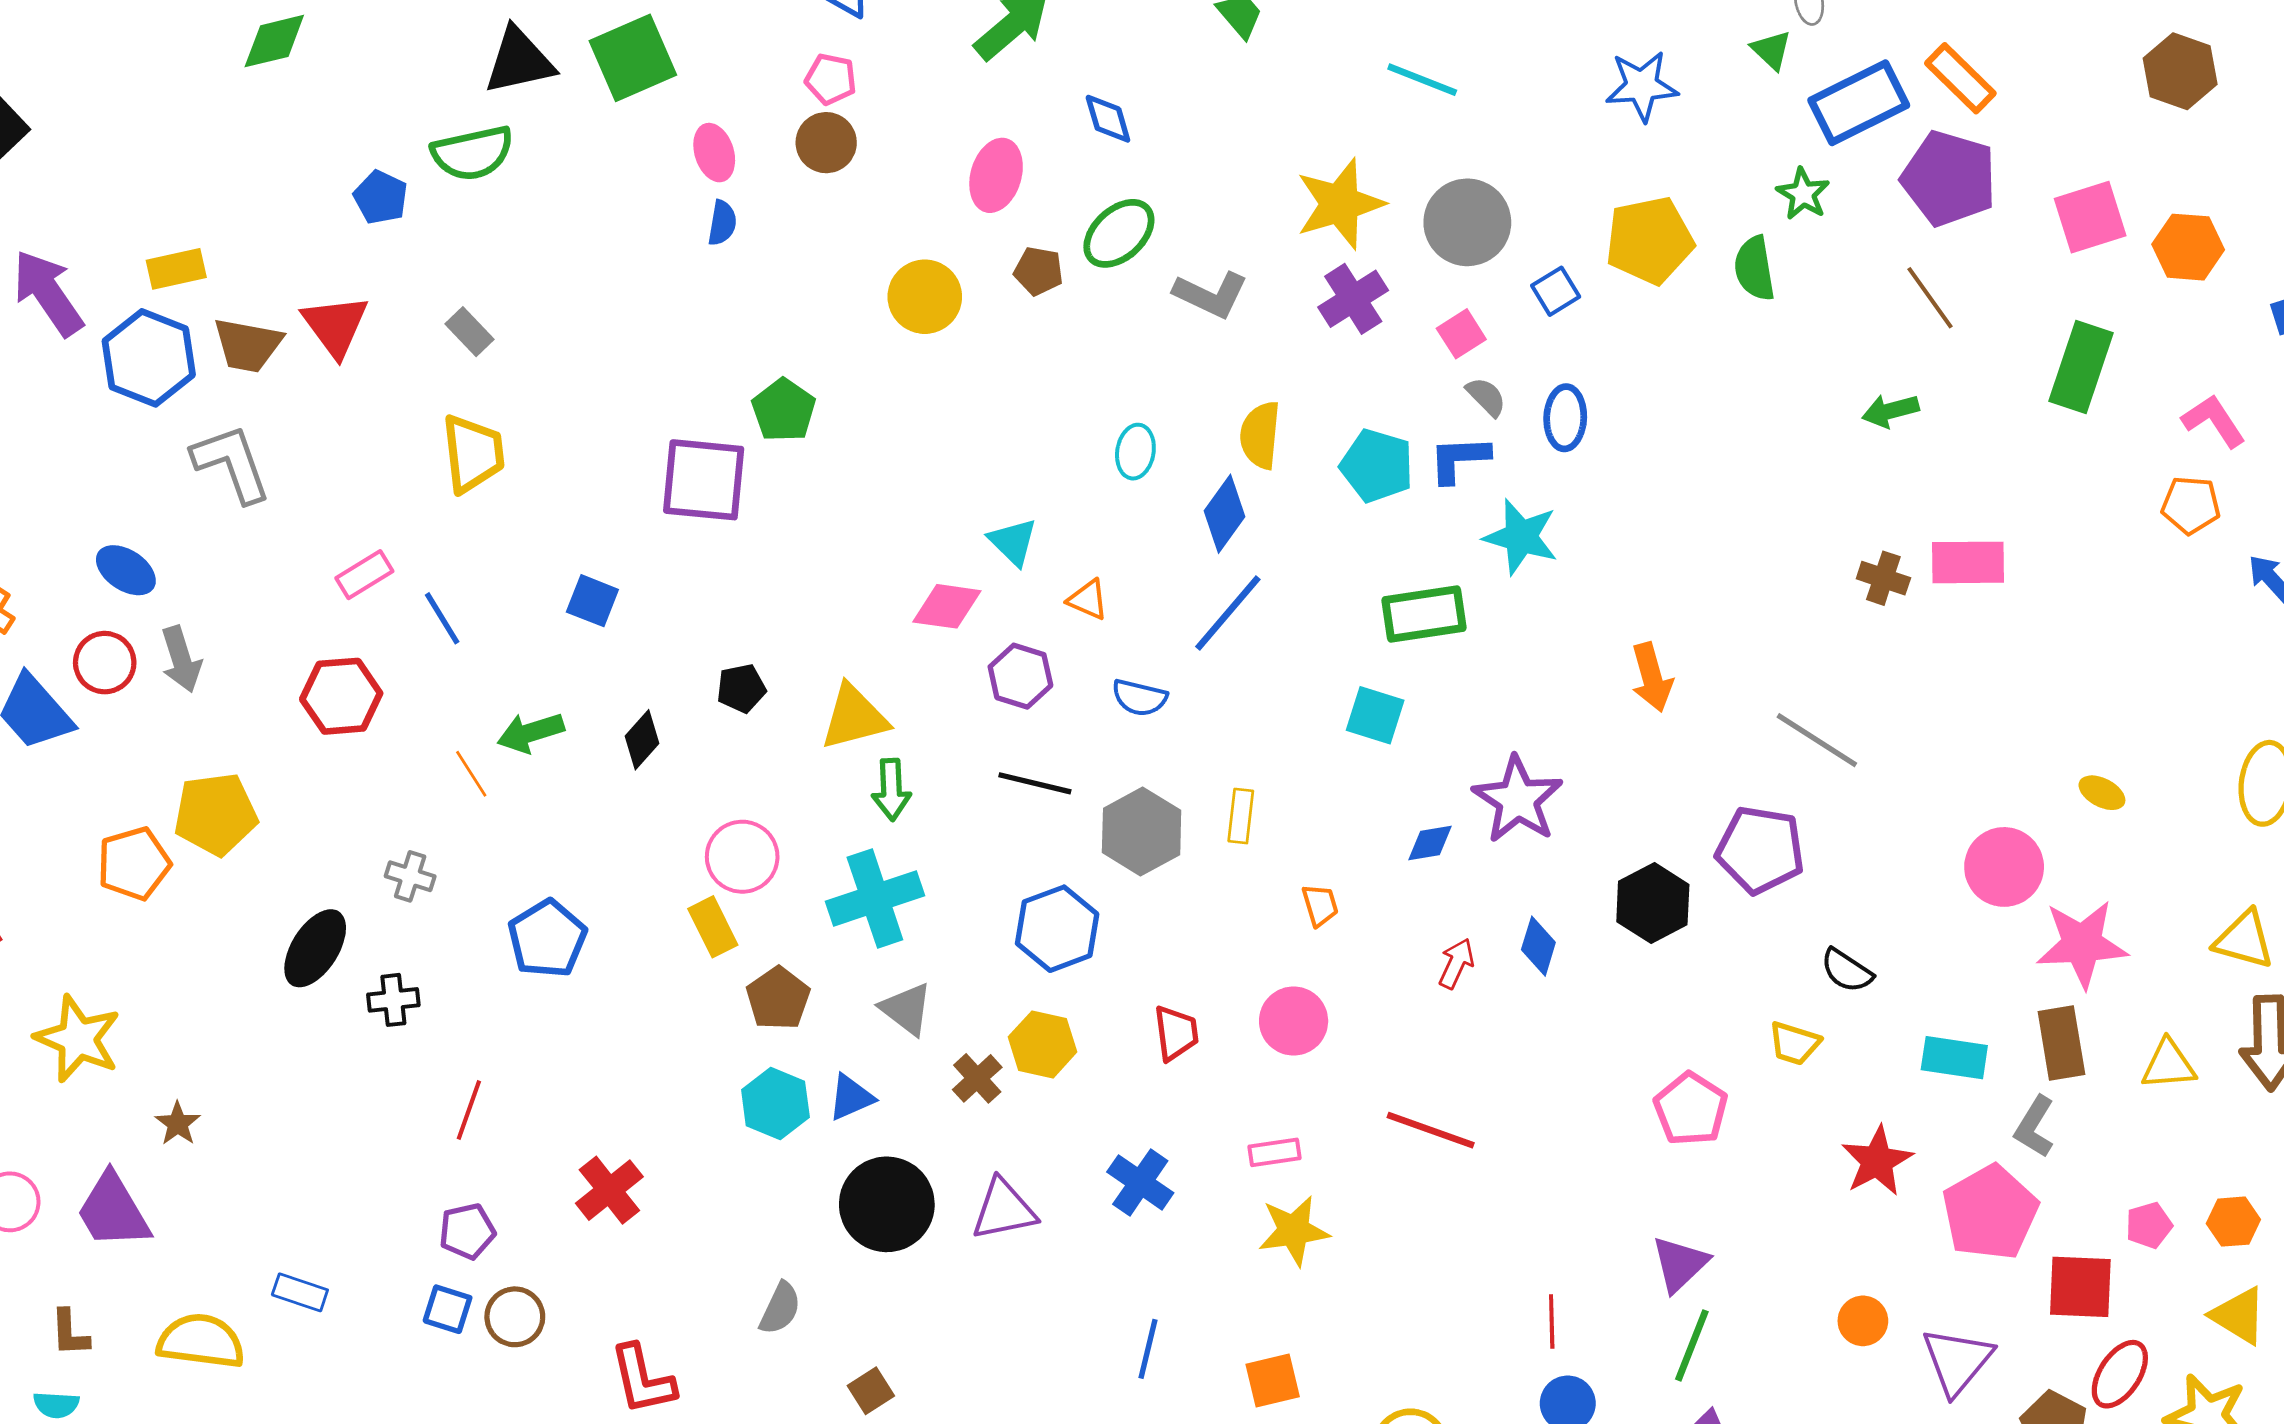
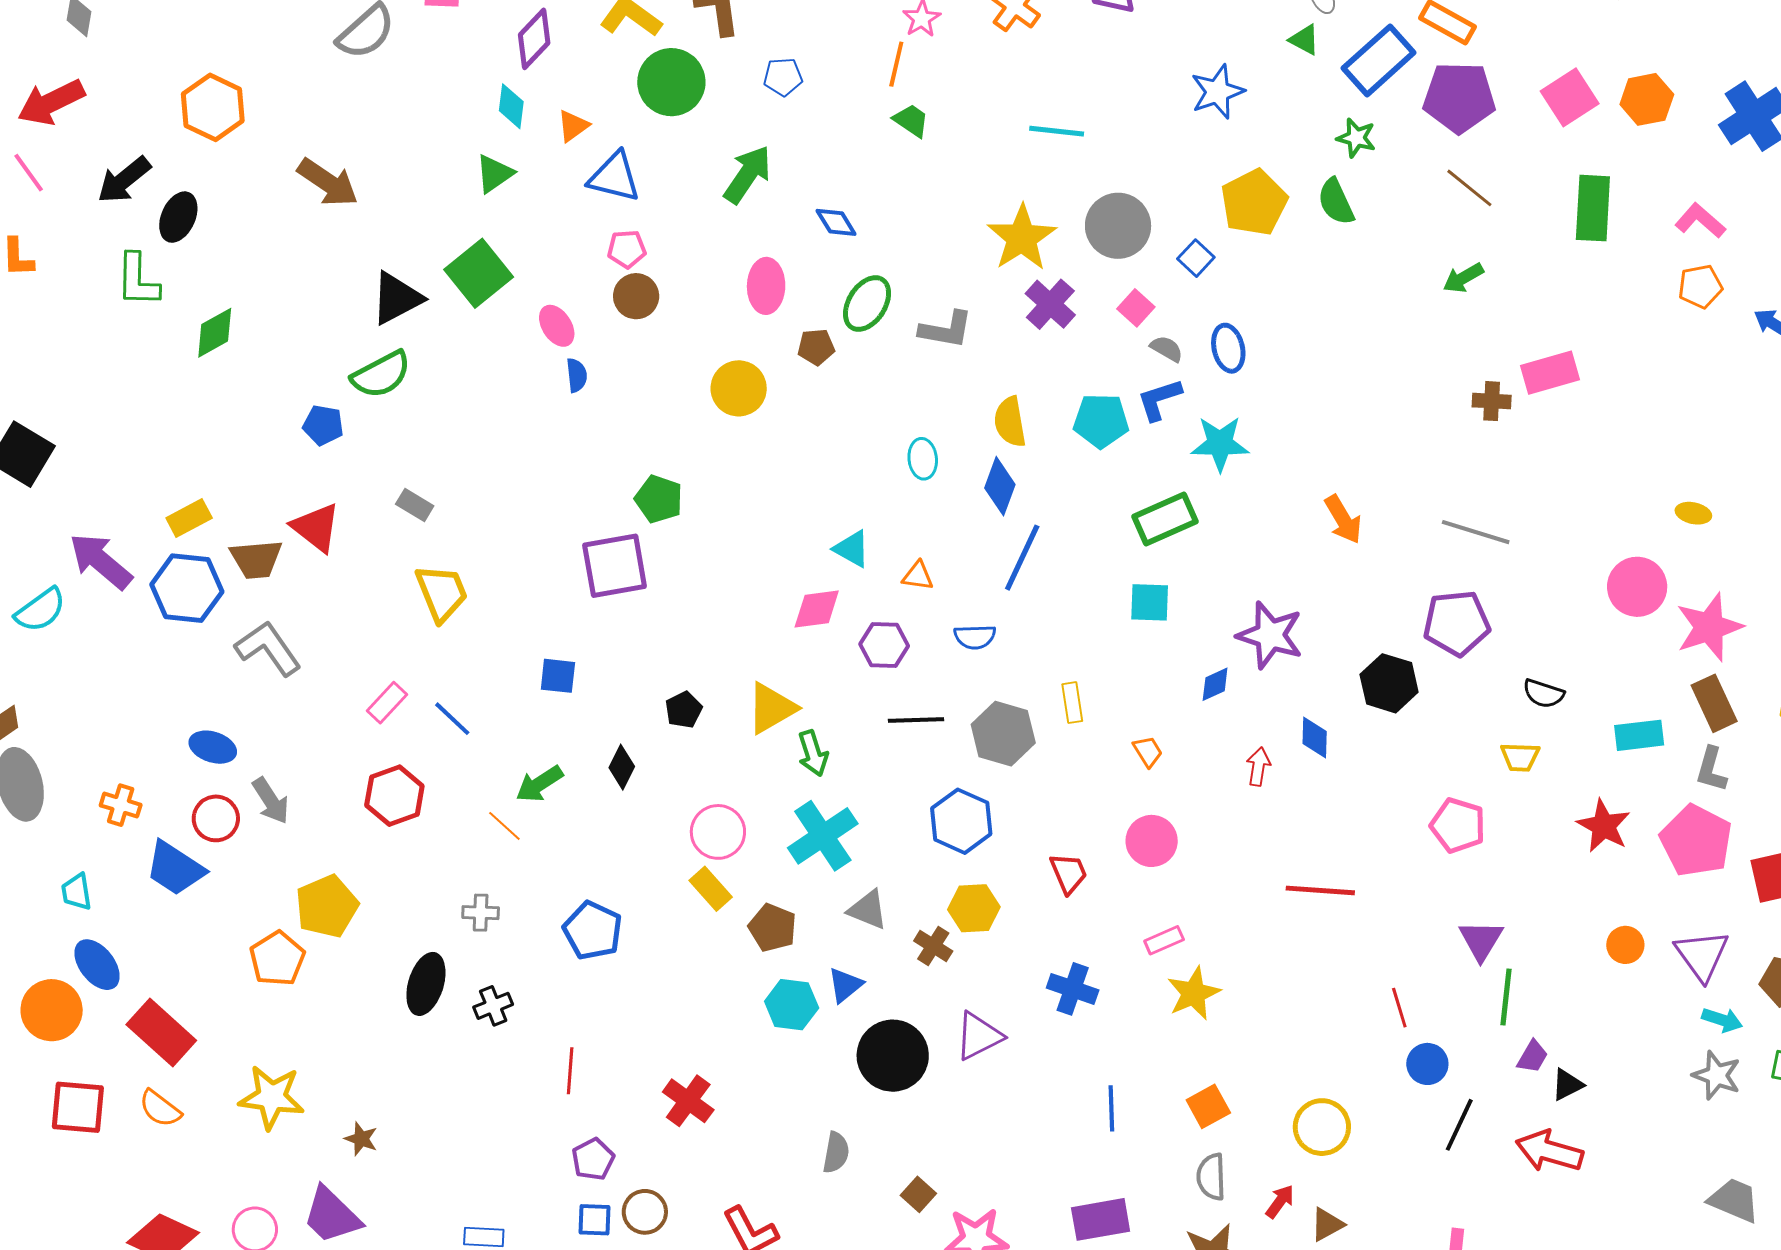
red line: (1431, 1130) -> (1320, 890), moved

